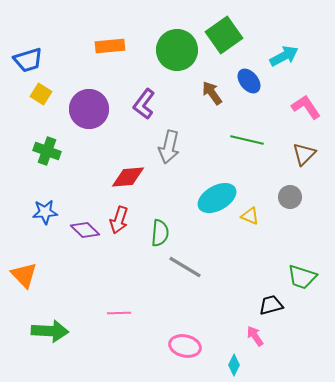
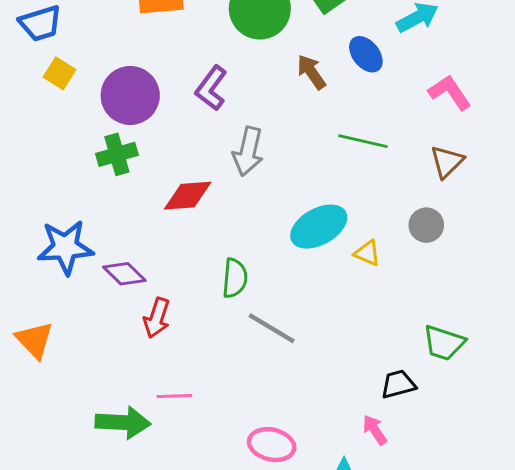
green cross: (47, 151) -> (117, 154), moved, turned -36
blue star: (45, 212) -> (65, 247), size x1.5
red arrow: (119, 220) -> (157, 318), moved
green arrow: (50, 331) -> (123, 422), moved

